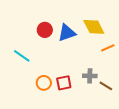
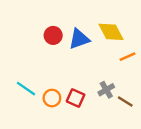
cyan line: (22, 56) -> (26, 89), moved
gray cross: (90, 76) -> (106, 90), turned -32
red square: (64, 83) -> (76, 98), turned 35

